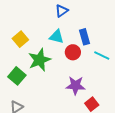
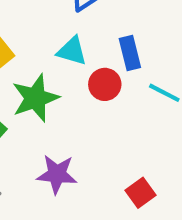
purple star: (75, 85) -> (57, 174), moved

